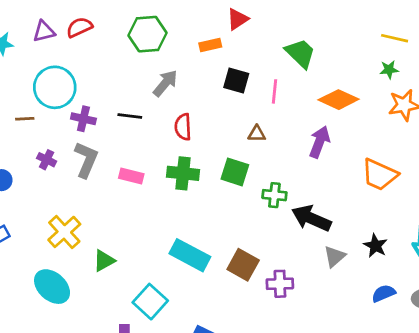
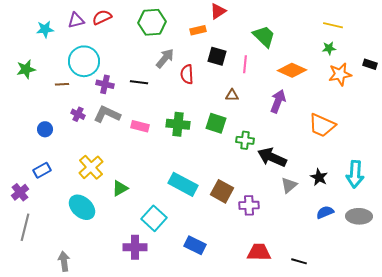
red semicircle: (183, 127) -> (187, 74), moved
gray L-shape: (86, 160) -> (107, 114), turned -88

